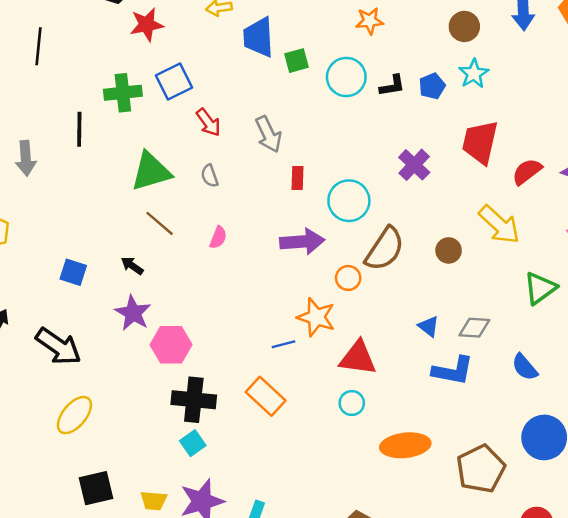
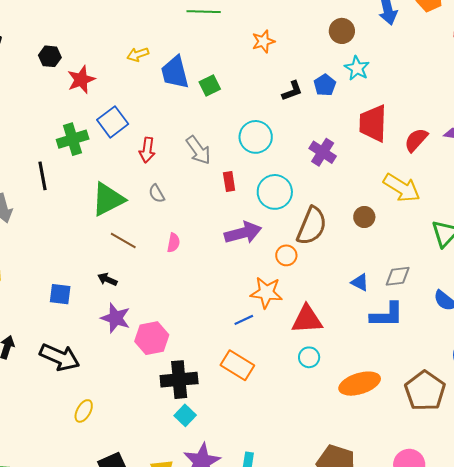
cyan circle: (346, 77) -> (256, 137), moved
red arrow: (208, 122) -> (147, 150), turned 55
yellow ellipse: (74, 415) -> (84, 411), size x0.7

